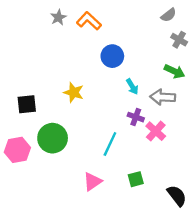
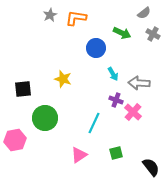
orange L-shape: (89, 21) -> (76, 18), turned -35
green arrow: (174, 71) -> (122, 33), moved
pink hexagon: (17, 150) -> (15, 140), moved

